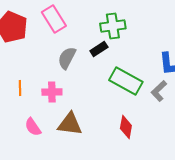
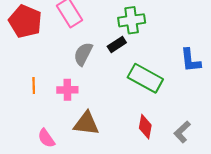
gray L-shape: (159, 91) -> (182, 132), moved
pink semicircle: (33, 127) -> (46, 138), moved

